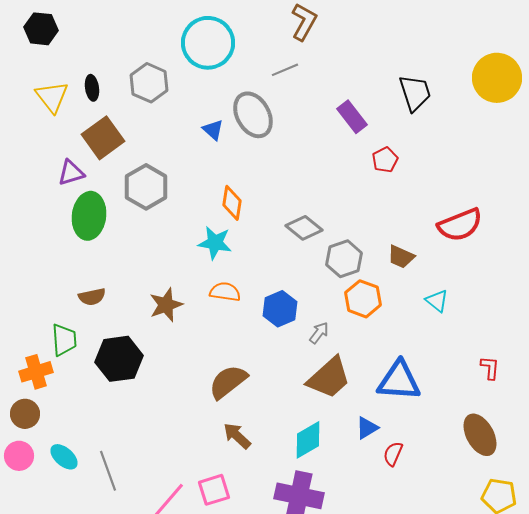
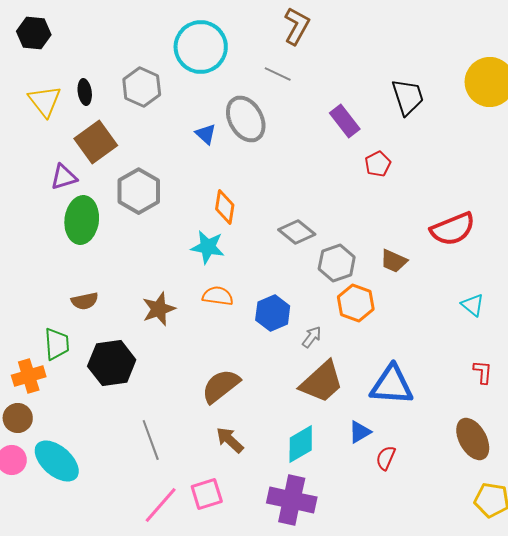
gray line: (285, 70) -> (278, 74), turned 48
cyan triangle: (437, 301) -> (473, 305), moved
cyan ellipse: (64, 457) -> (57, 461), size x1.6
gray line: (108, 471) -> (151, 440), moved

